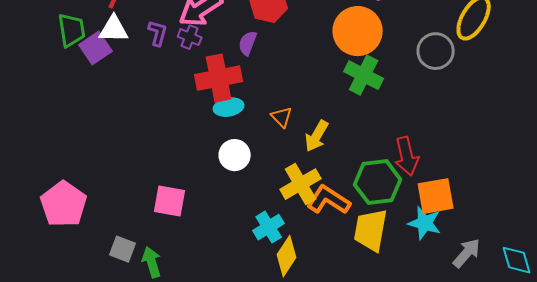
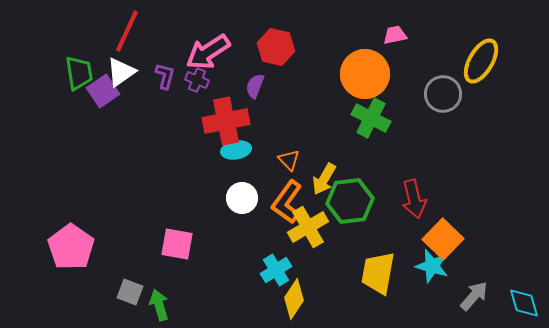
white triangle: (114, 29) -> (121, 72), turned -36
green hexagon: (378, 182) -> (350, 201), moved
orange square: (436, 196) -> (443, 239), turned -36
orange L-shape: (329, 200) -> (287, 202), moved, turned -87

